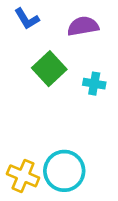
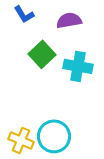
cyan cross: (94, 84) -> (78, 66), size x1.6

